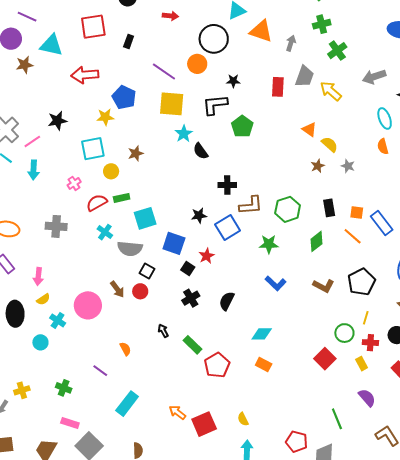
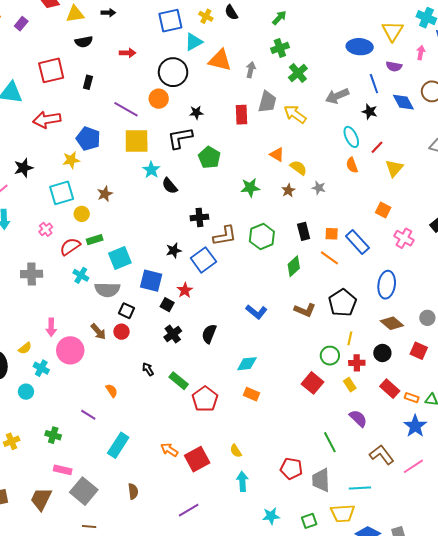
green star: (269, 244) -> (250, 188), moved
pink arrow: (38, 277) -> (51, 327), moved

